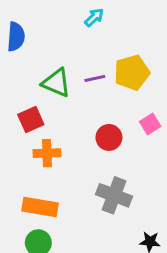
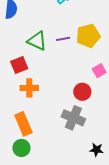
red circle: (109, 137) -> (82, 92), moved
orange rectangle: (40, 207) -> (23, 124), turned 55

